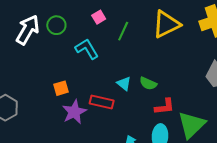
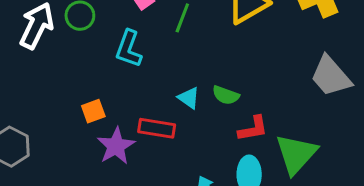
cyan L-shape: (87, 49) -> (129, 49), turned -125

